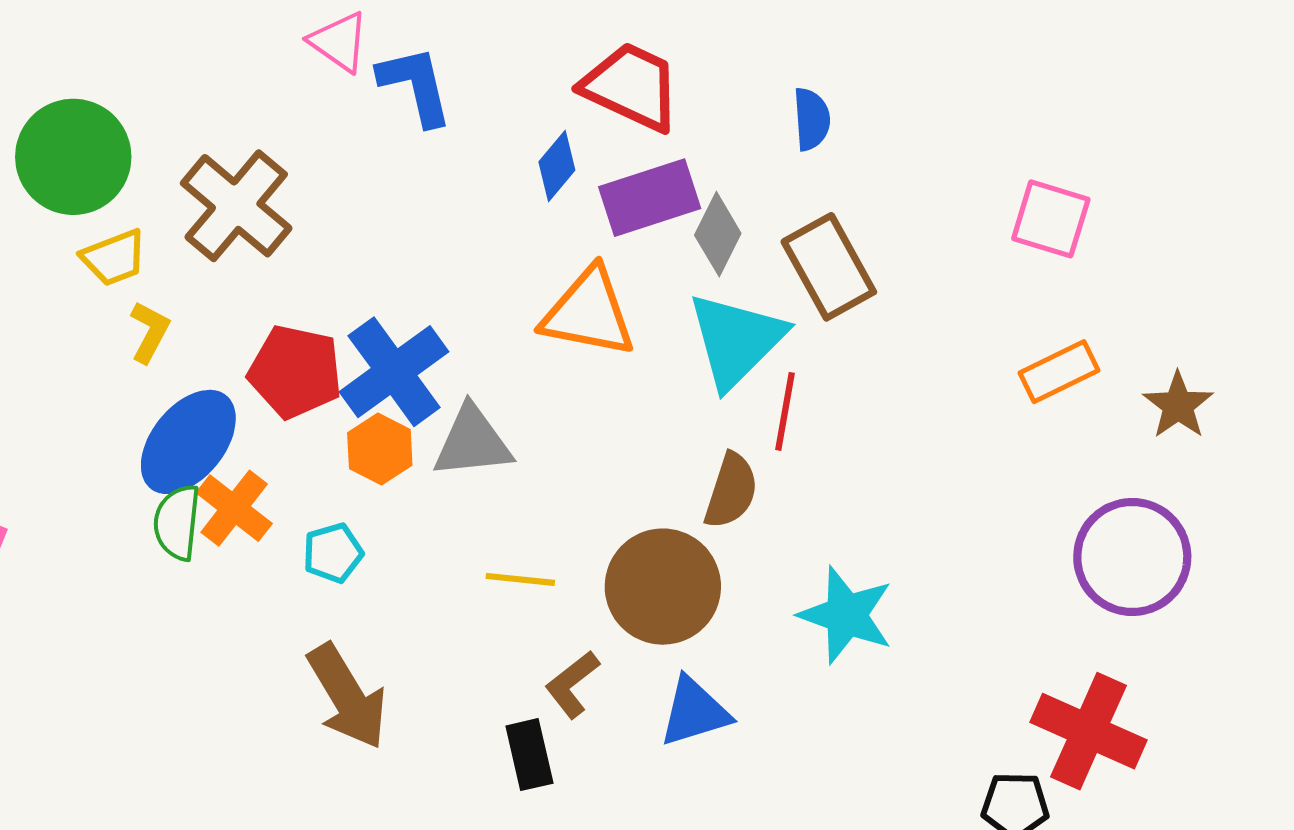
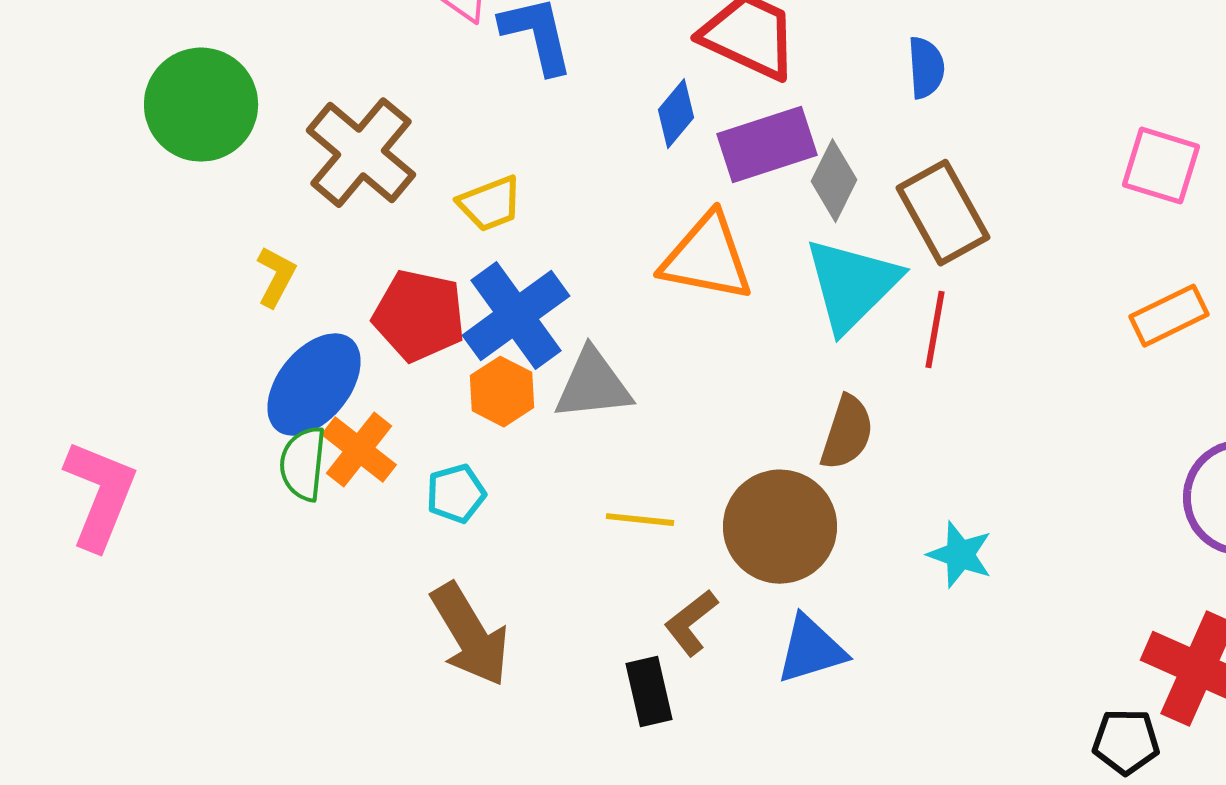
yellow trapezoid: (114, 258) -> (490, 204), moved
red line: (785, 411) -> (935, 330), moved
cyan star: (846, 615) -> (960, 555), size x0.7

